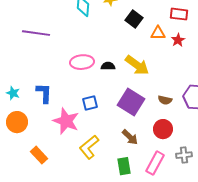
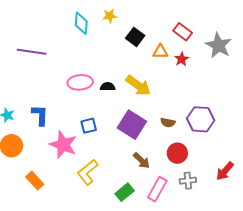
red rectangle: (179, 14) -> (183, 32), turned 30
red circle: (163, 129) -> (177, 153), moved
brown arrow: (130, 137) -> (141, 161), moved
green rectangle: (124, 166) -> (125, 192), turned 60

